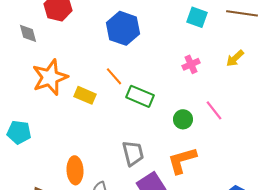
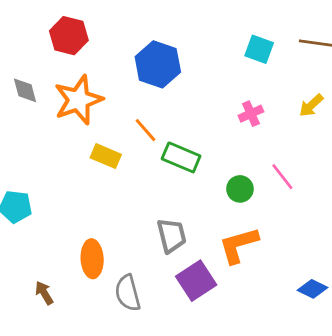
gray diamond: (28, 33) -> (25, 90), moved
orange star: (50, 77) -> (78, 100), moved

